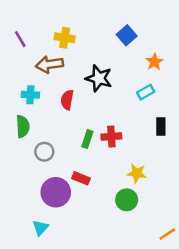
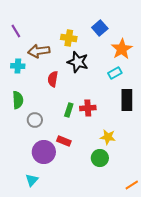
yellow cross: (65, 38) -> (69, 38), moved
orange star: (154, 62) -> (122, 49), size x1.5
cyan cross: (30, 95) -> (18, 66), moved
black rectangle: (161, 126) -> (127, 100), size x1.5

